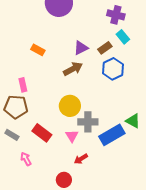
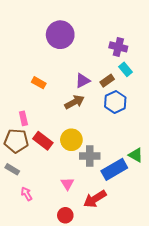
red rectangle: (42, 133) -> (43, 141), moved
pink triangle: (72, 136) -> (67, 184), moved
red arrow: (81, 159) -> (95, 199), moved, size x1.6

